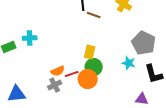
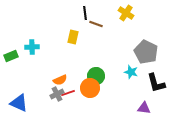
yellow rectangle: (90, 52) -> (73, 37), moved
red line: (72, 74) -> (68, 93), moved
blue triangle: (17, 94) -> (19, 103), turned 30

